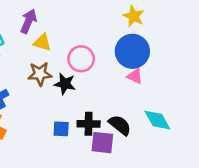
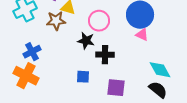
brown star: (40, 74) -> (56, 21), moved
black cross: (89, 124) -> (105, 55), moved
black semicircle: (120, 125) -> (158, 90), moved

